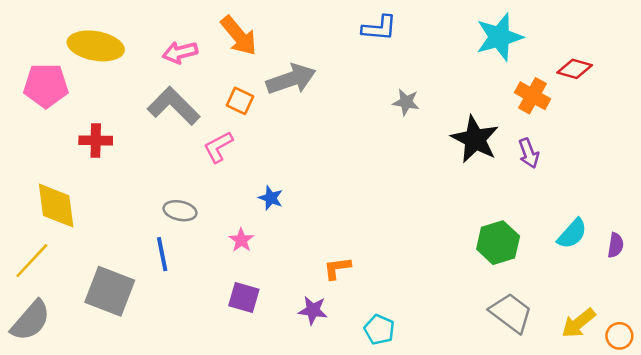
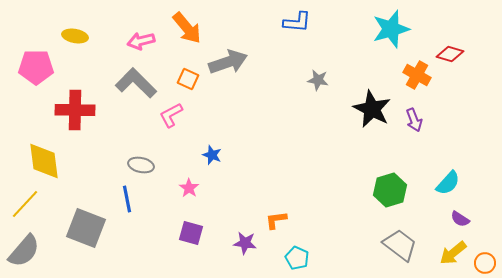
yellow ellipse: (96, 46) -> (75, 36), size x0.6
red cross: (96, 140) -> (75, 110), size x1.5
purple semicircle: (616, 245) -> (460, 219), moved, turned 114
orange L-shape: (337, 268) -> (276, 220), moved

